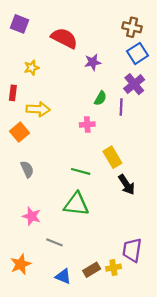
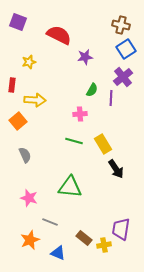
green line: (81, 171) -> (74, 141), moved
orange star: (21, 264) -> (30, 240), moved
brown rectangle: (92, 270) -> (84, 238), moved, turned 70

